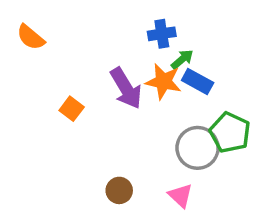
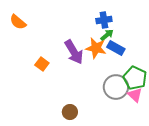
blue cross: (162, 34) -> (104, 20), moved
pink triangle: (181, 196) -> (135, 95), moved

